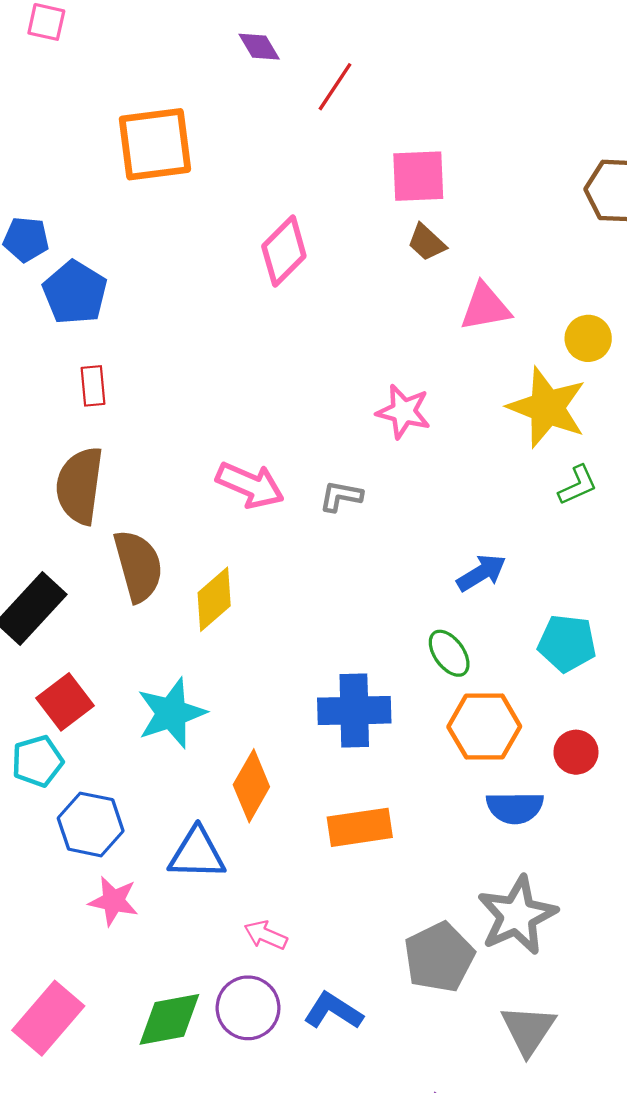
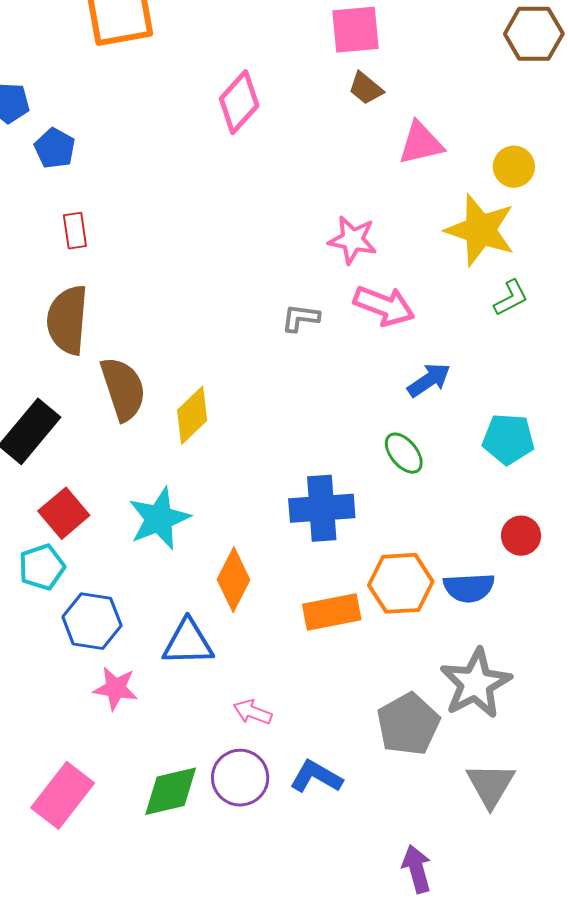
blue pentagon: (75, 293) -> (55, 148), size x0.7
pink arrow: (250, 485) -> (384, 306), moved
orange hexagon: (484, 727) -> (401, 583), moved

